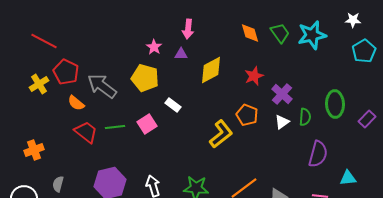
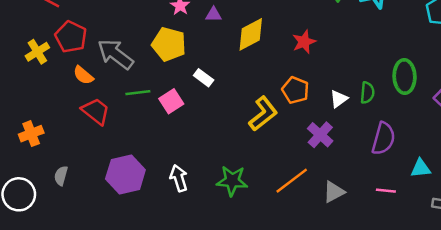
purple cross: (282, 94) -> (320, 135), moved
green line: (115, 127) -> (138, 93), moved

